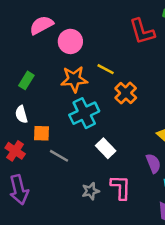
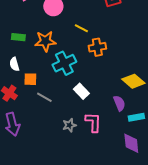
orange star: (74, 79) -> (45, 41), moved
green rectangle: (26, 80) -> (18, 37), turned 64
orange cross: (126, 93) -> (97, 47), turned 36

